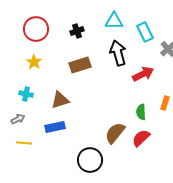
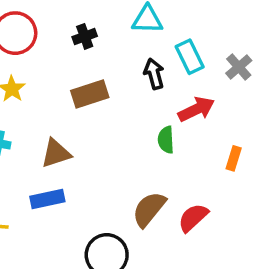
cyan rectangle: (145, 32) -> (190, 57), moved
black arrow: (118, 53) -> (154, 74), size x0.7
green semicircle: (141, 112) -> (166, 140), moved

